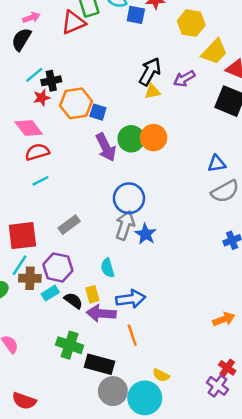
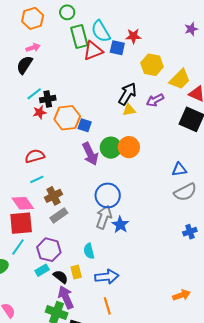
red triangle: (73, 22) -> (93, 51), moved
yellow hexagon: (191, 23) -> (152, 65), moved
pink diamond: (29, 128) -> (23, 203), moved
brown cross: (30, 278) -> (53, 196), moved, turned -30
purple arrow: (101, 313) -> (66, 297), moved, turned 60

